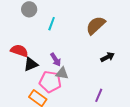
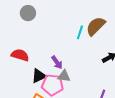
cyan line: (52, 24) -> (80, 32), moved
black triangle: (31, 64) -> (39, 76), moved

